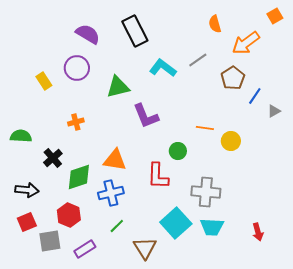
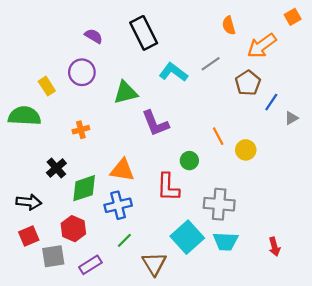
purple semicircle: (88, 34) -> (94, 36), size x0.7
orange line: (205, 128) -> (218, 136), turned 54
green semicircle: (21, 136) -> (24, 116), moved, size x1.4

